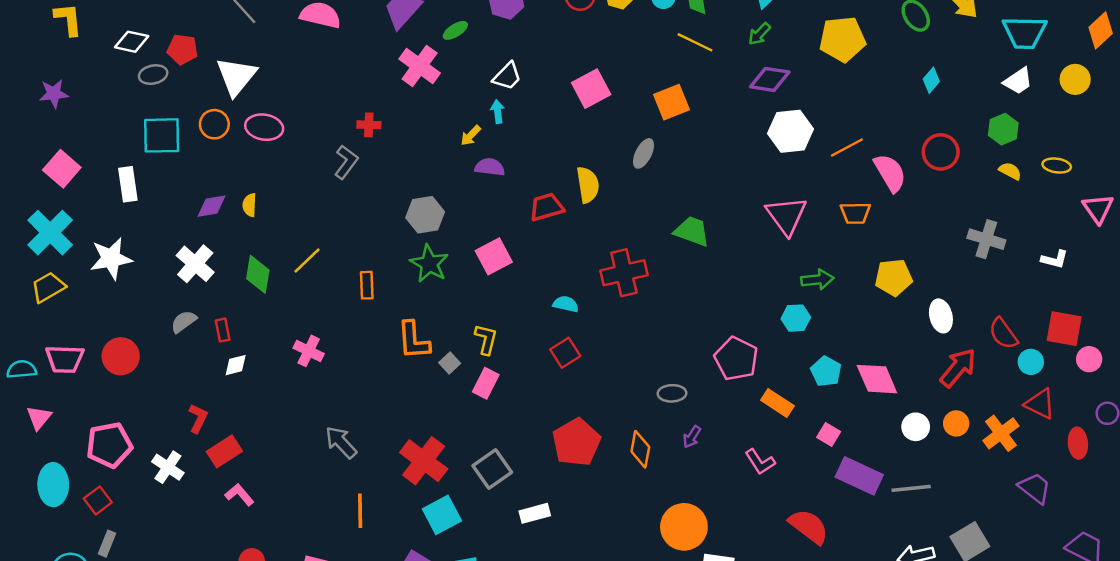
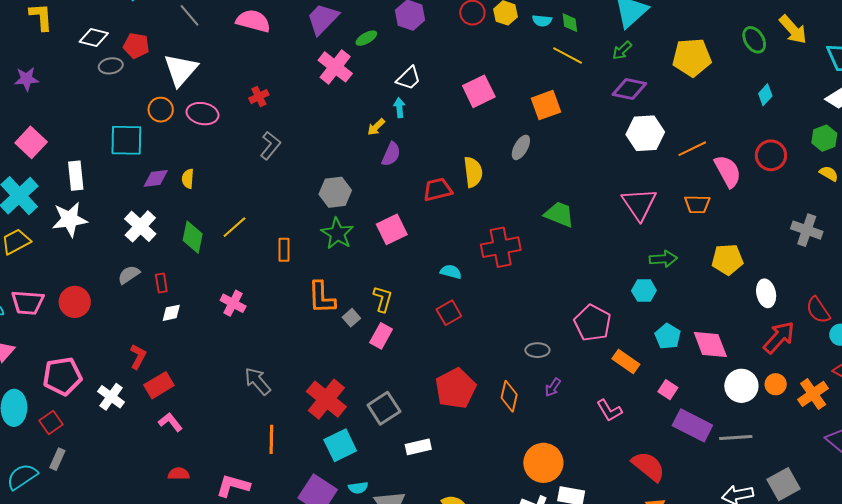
red cross: (369, 125) -> (259, 97), moved, turned -30
cyan square: (162, 135) -> (126, 140), moved
purple semicircle: (490, 167) -> (391, 154), turned 105
white rectangle: (128, 184) -> (76, 176), moved
white circle: (916, 427) -> (741, 386), size x1.4

